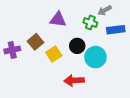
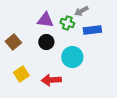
purple triangle: (58, 19) -> (45, 20), moved
black circle: (77, 46) -> (46, 42), moved
yellow square: (54, 54) -> (21, 74), moved

